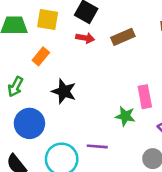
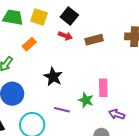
black star: (64, 91) -> (53, 77), moved
purple line: (97, 146) -> (62, 110), moved

